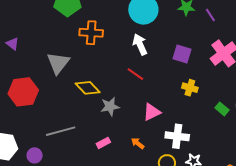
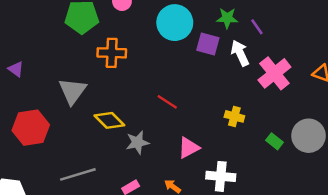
white arrow: (140, 44) -> (240, 53), moved
purple square: (182, 54) -> (208, 44), moved

